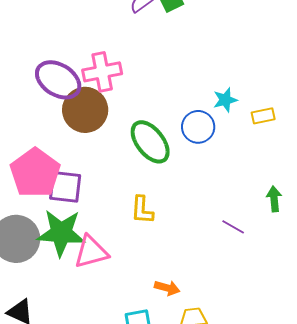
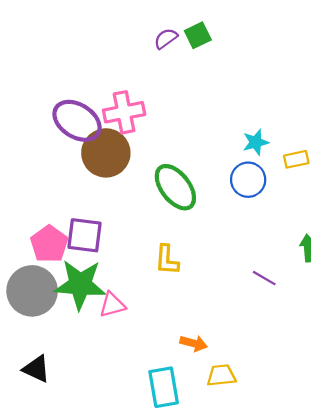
blue circle: (198, 127) -> (248, 180), moved
pink pentagon: (35, 173) -> (49, 244), moved, size x0.7
pink triangle: (91, 252) -> (112, 305), size x0.7

